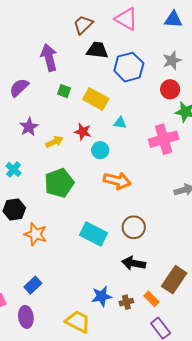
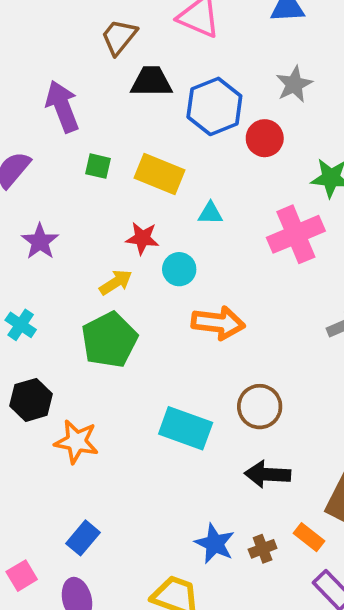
red circle: (170, 89) -> (265, 138), moved
yellow arrow: (54, 142) -> (116, 282), moved
blue star: (102, 296) -> (215, 544), turned -30

